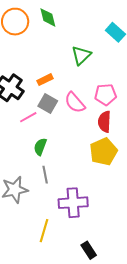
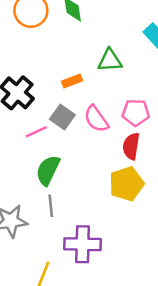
green triangle: (81, 55) -> (110, 61), turned 35
orange rectangle: (45, 80) -> (72, 81), moved
green semicircle: (40, 147) -> (48, 170), size x1.4

